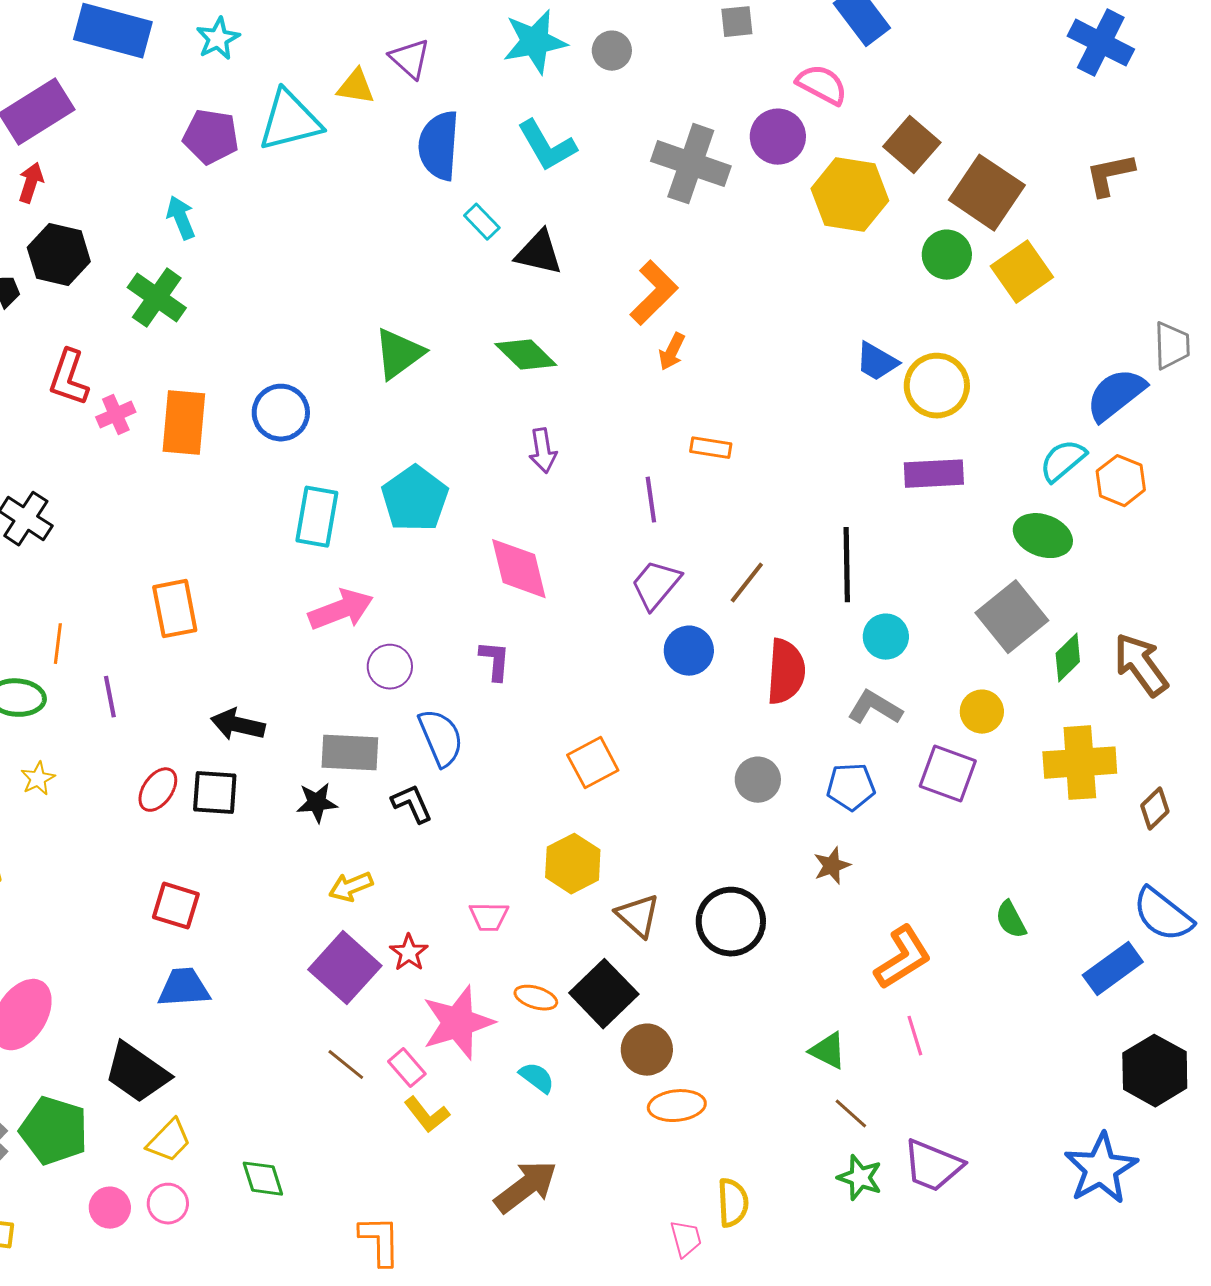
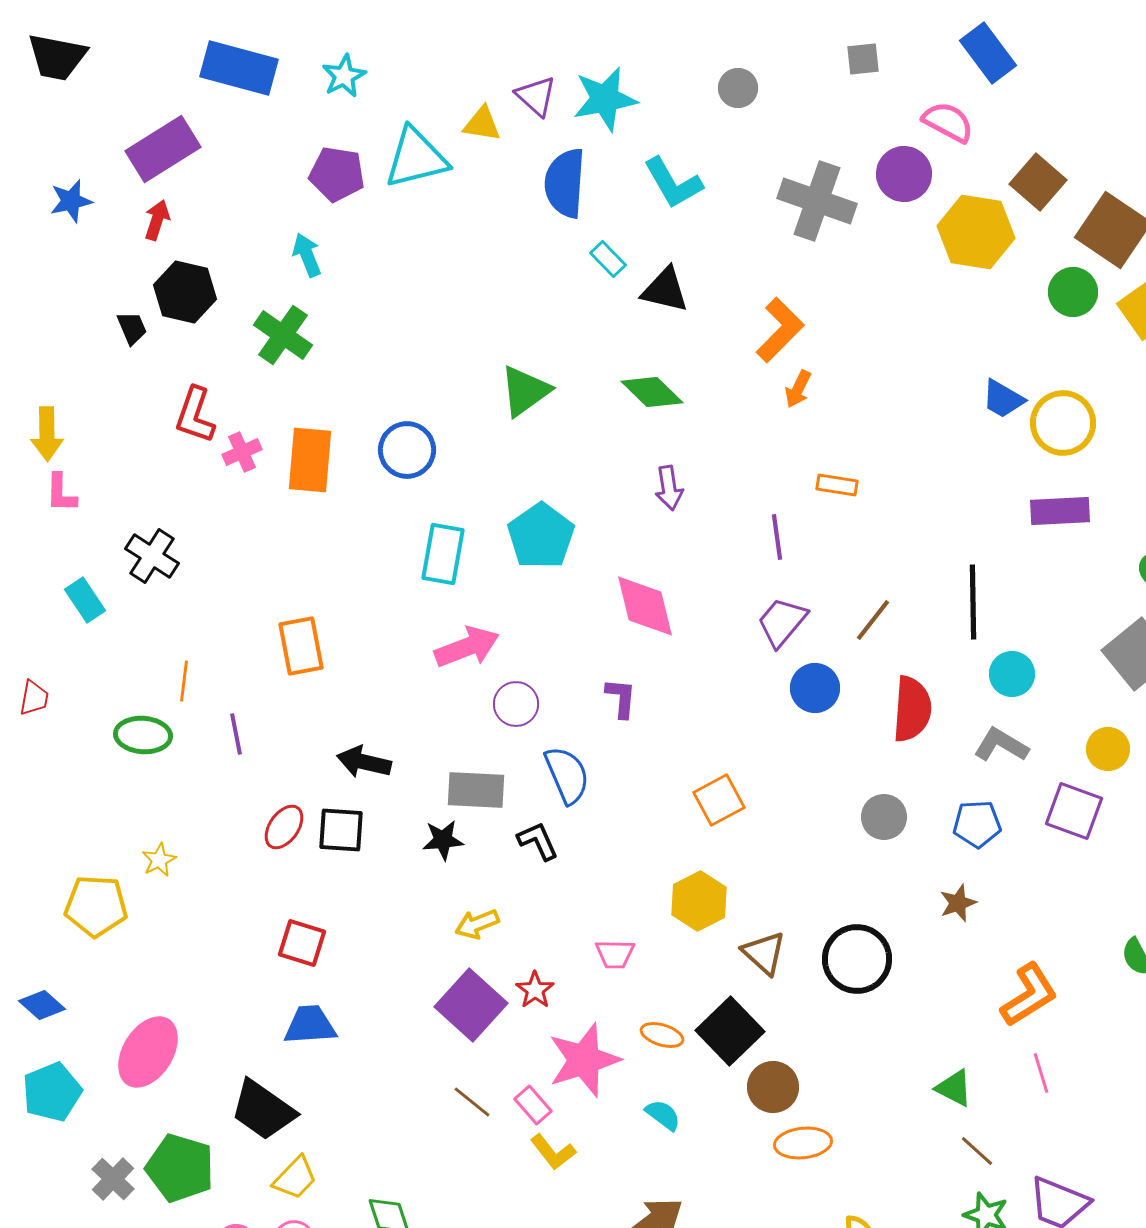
cyan star: (535, 42) -> (605, 99), moved
yellow star: (38, 779) -> (159, 860), moved

